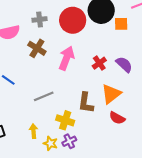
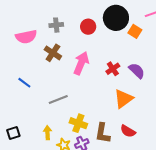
red circle: (73, 20) -> (88, 27), size x0.6
orange square: (121, 24) -> (135, 31), turned 32
brown L-shape: (86, 103) -> (103, 133), moved
red semicircle: (117, 118) -> (128, 131), moved

